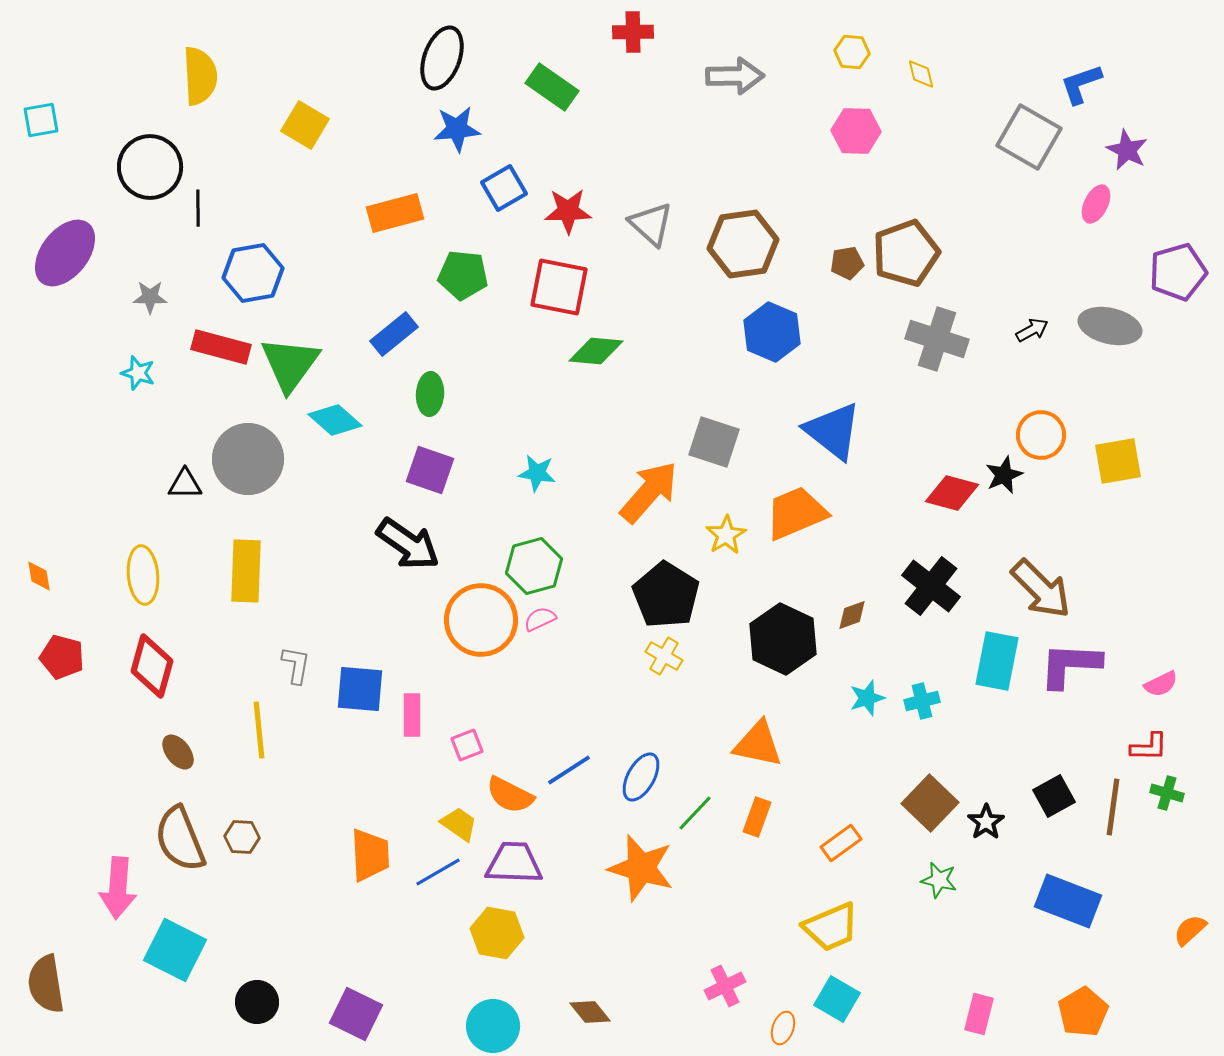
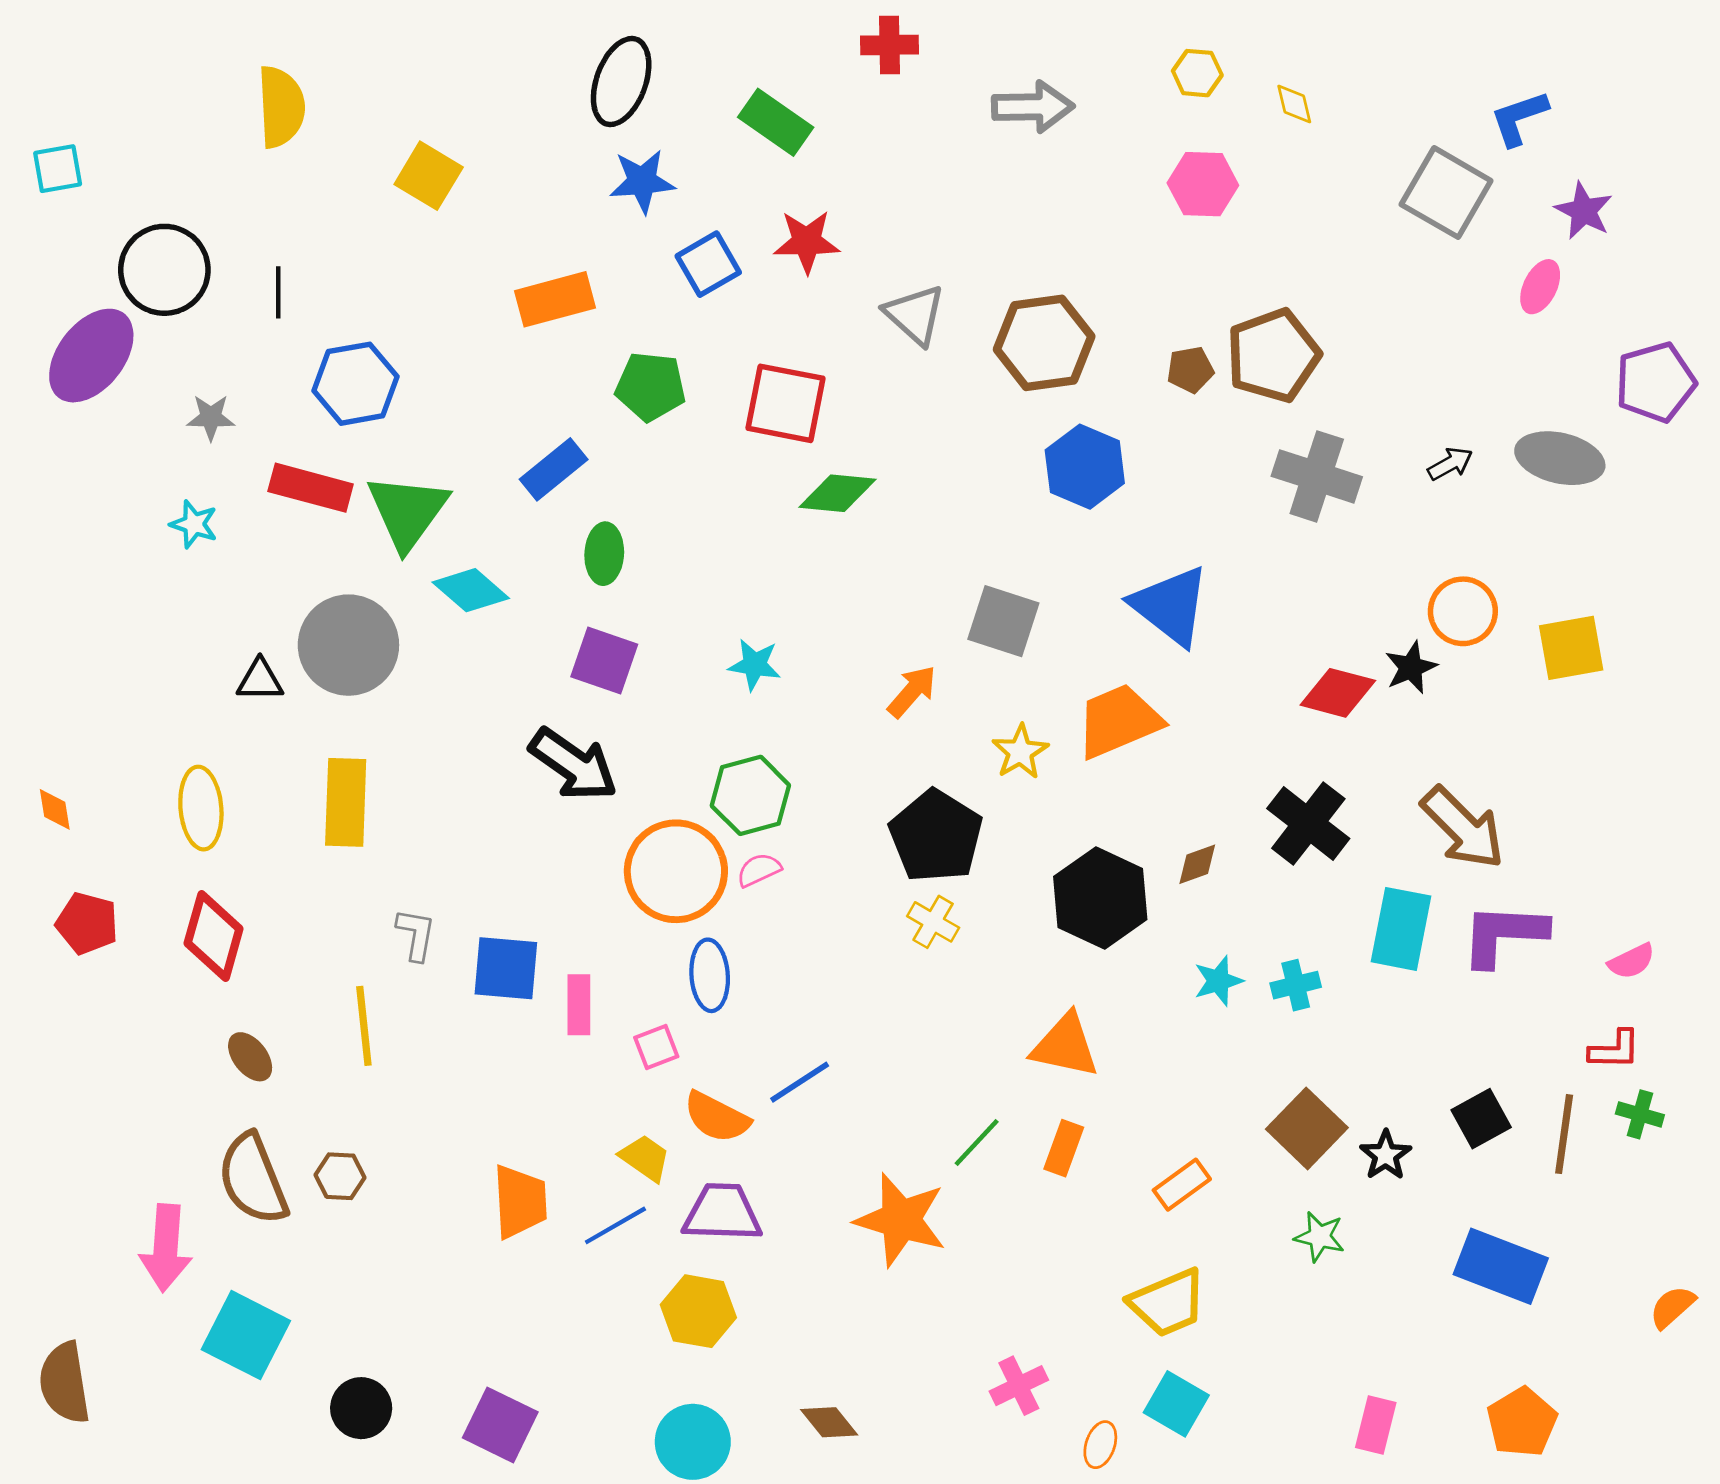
black circle: (150, 167) -> (164, 270), moved
red star: (568, 211) -> (807, 242), moved
orange arrow: (649, 492) -> (912, 691), size x0.6
blue ellipse: (641, 777) -> (710, 975), moved, turned -33

